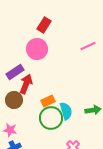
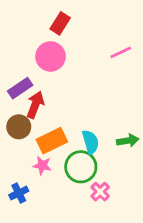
orange rectangle: (48, 101) -> (52, 141), moved, size x1.5
green circle: (51, 118) -> (81, 167), moved
pink star: (10, 130) -> (42, 165), moved

